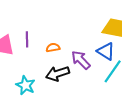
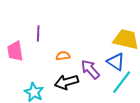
purple line: (27, 39) -> (38, 33), moved

